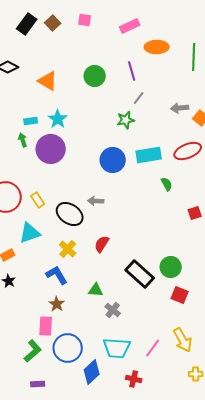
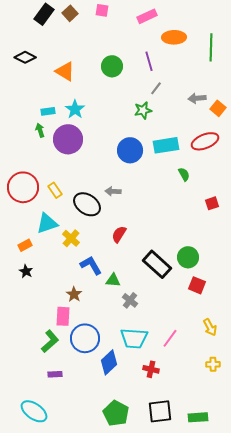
yellow cross: (68, 249) -> (71, 238), moved
blue L-shape: (57, 275) -> (91, 265), moved
yellow arrow: (183, 340) -> (210, 327), moved, size x0.7

